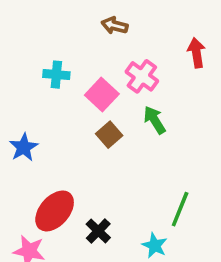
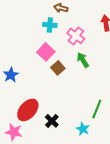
cyan cross: (56, 75) -> (50, 25), moved
pink square: (102, 95) -> (46, 52), moved

